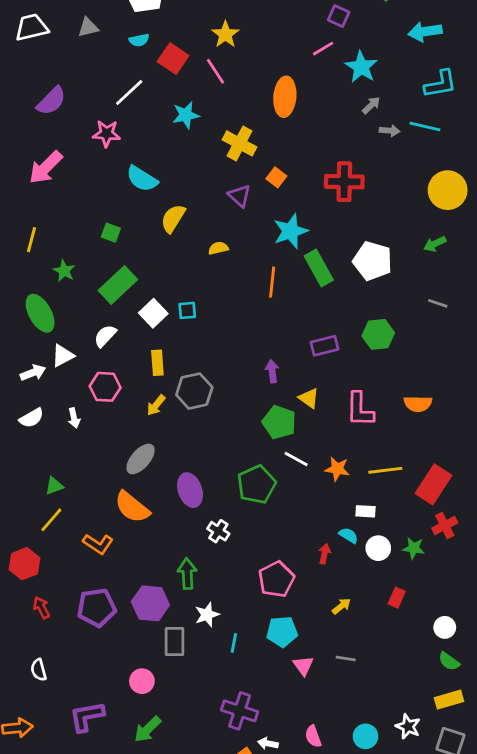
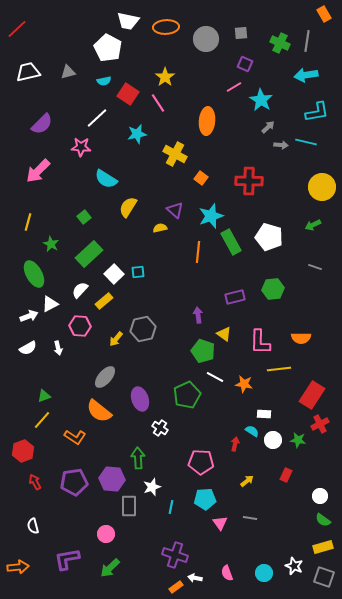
purple triangle: (240, 196) -> (175, 210), moved
green square: (111, 233) -> (84, 217), turned 32
yellow rectangle: (157, 363) -> (104, 301), moved, turned 54
yellow line: (385, 470) -> (279, 369), moved
pink pentagon: (276, 579) -> (201, 462), turned 30

